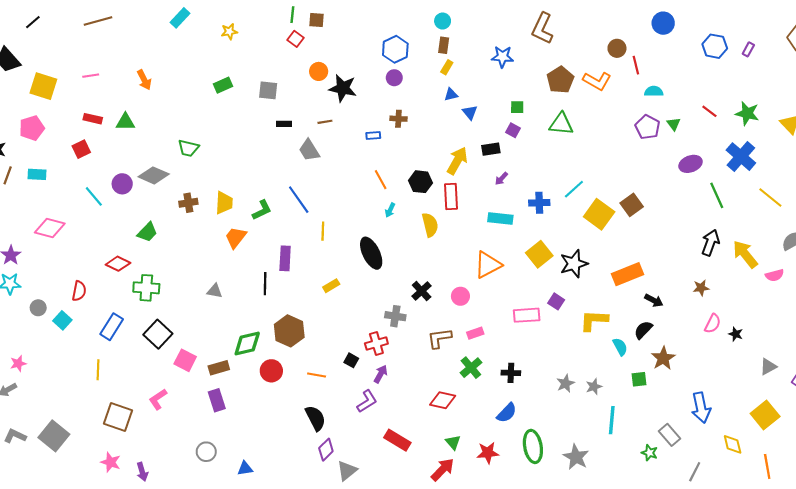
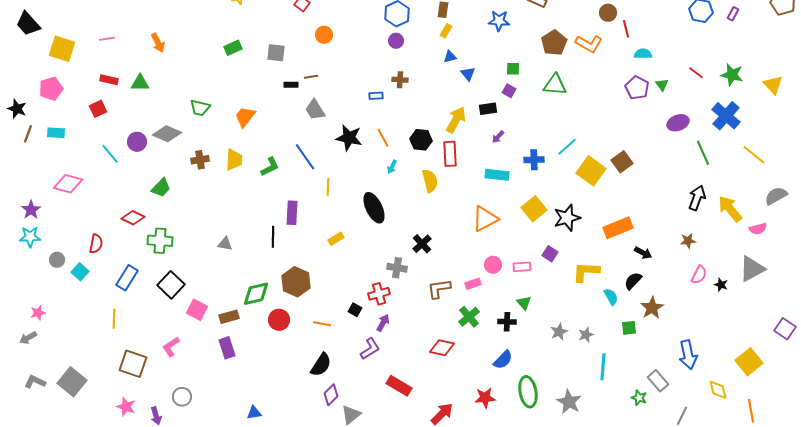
black star: (343, 88) -> (349, 138), moved
brown line: (325, 122) -> (311, 77), moved
orange trapezoid: (236, 237) -> (245, 117), moved
pink circle: (460, 296) -> (493, 265), moved
pink rectangle: (527, 315) -> (522, 267), size x0.7
gray triangle: (768, 367) -> (752, 269), moved, size x1.6
black semicircle: (315, 418) -> (321, 365), turned 60
green triangle: (453, 442) -> (524, 303), moved
gray circle: (206, 452) -> (182, 397), moved

